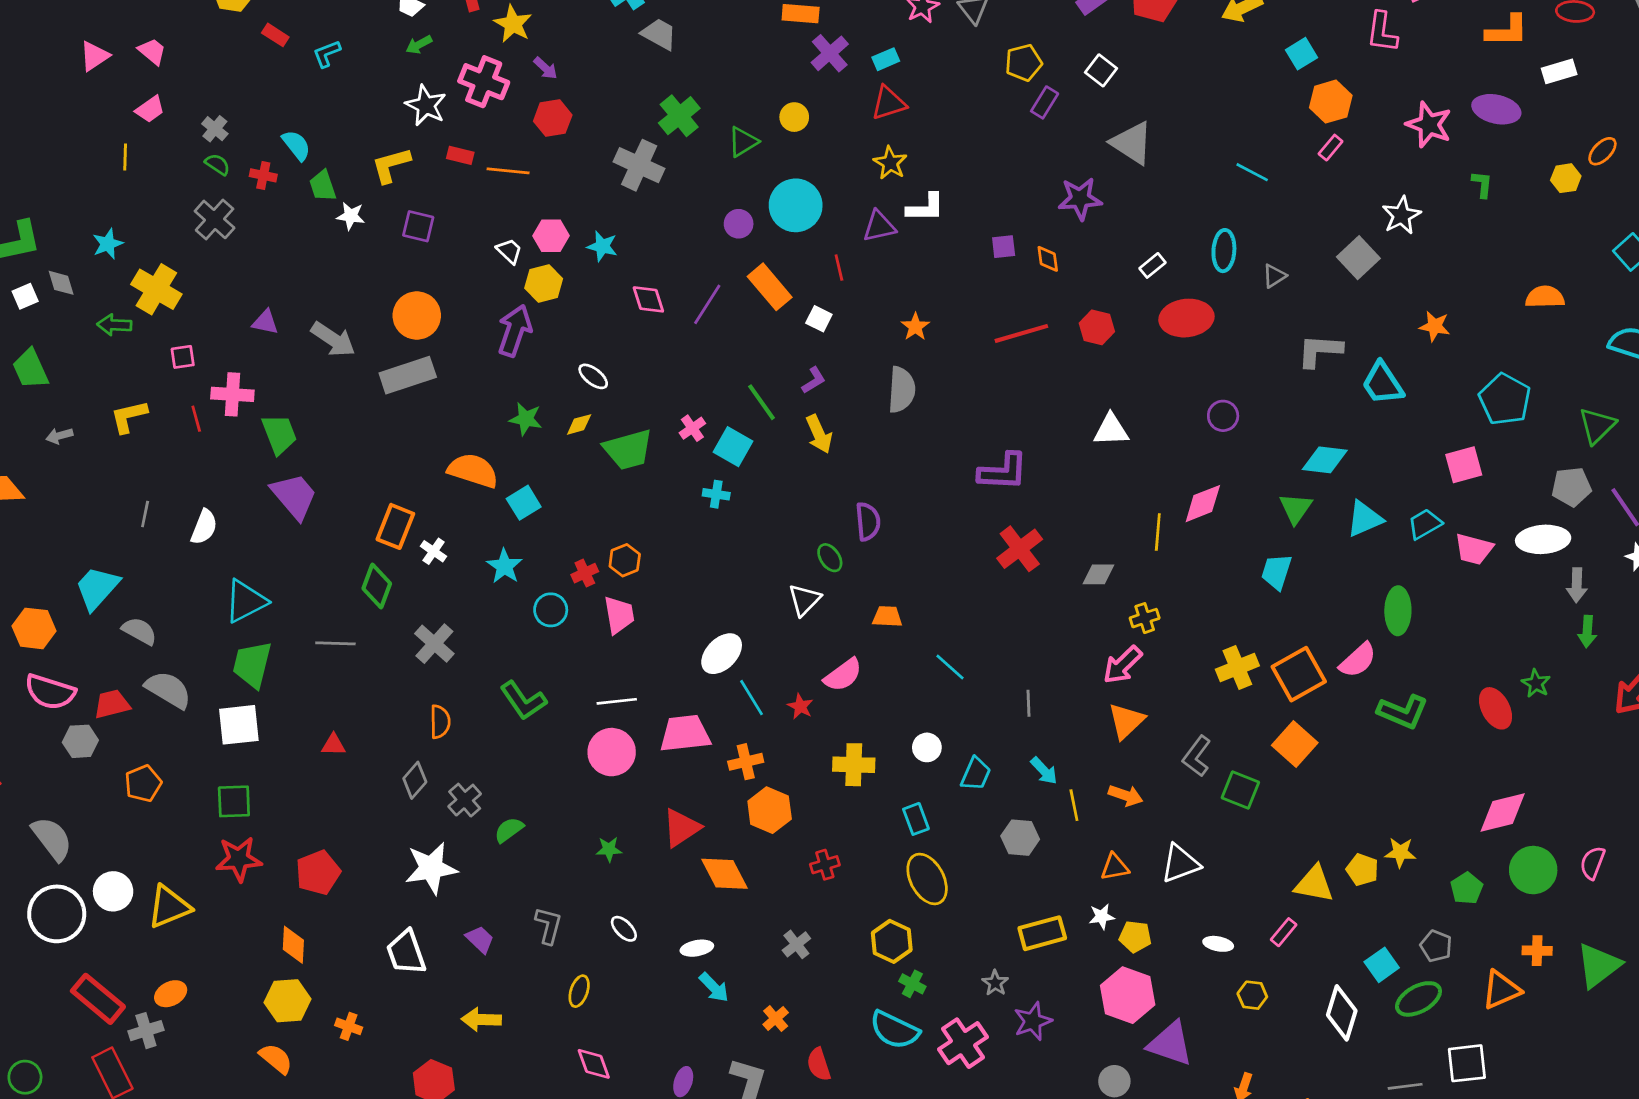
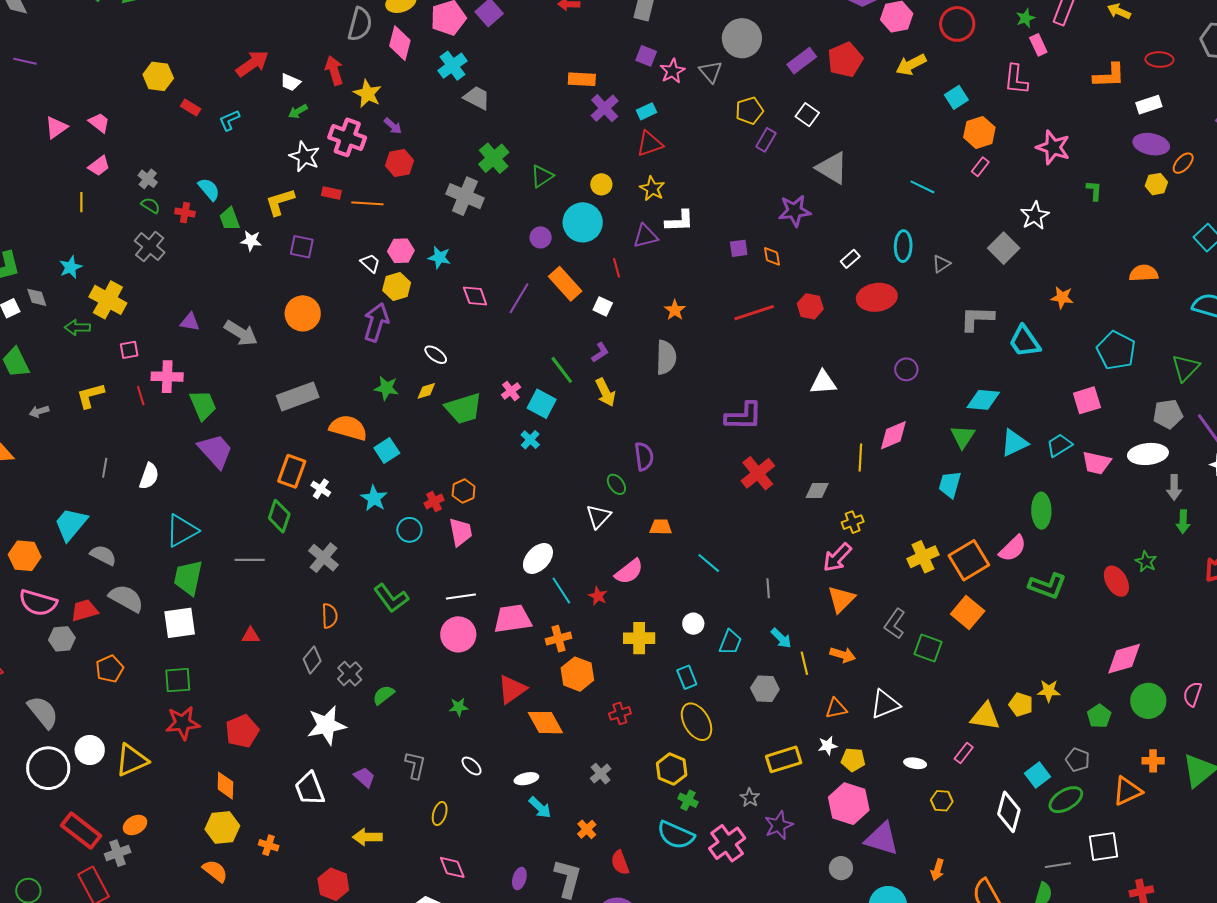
purple ellipse: (1496, 109) -> (1151, 144), moved
yellow circle: (794, 117) -> (601, 184), moved
gray rectangle: (408, 375) -> (298, 396), moved
cyan cross: (716, 494) -> (530, 440), turned 36

